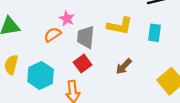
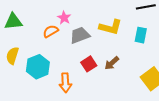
gray trapezoid: (86, 37) -> (80, 35), turned 60
red square: (83, 64) -> (89, 64), moved

